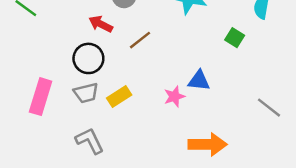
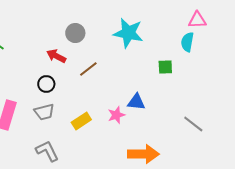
green square: (235, 38) -> (165, 67), turned -35
black circle: (88, 58) -> (46, 84), size x0.7
yellow rectangle: (119, 97) -> (81, 121), moved

